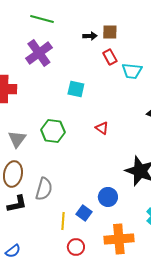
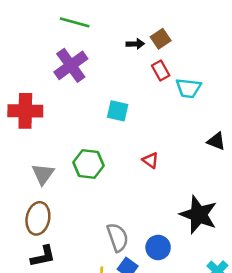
brown square: (110, 32) -> (161, 39), turned -35
gray semicircle: (44, 189) -> (118, 237), moved, turned -35

